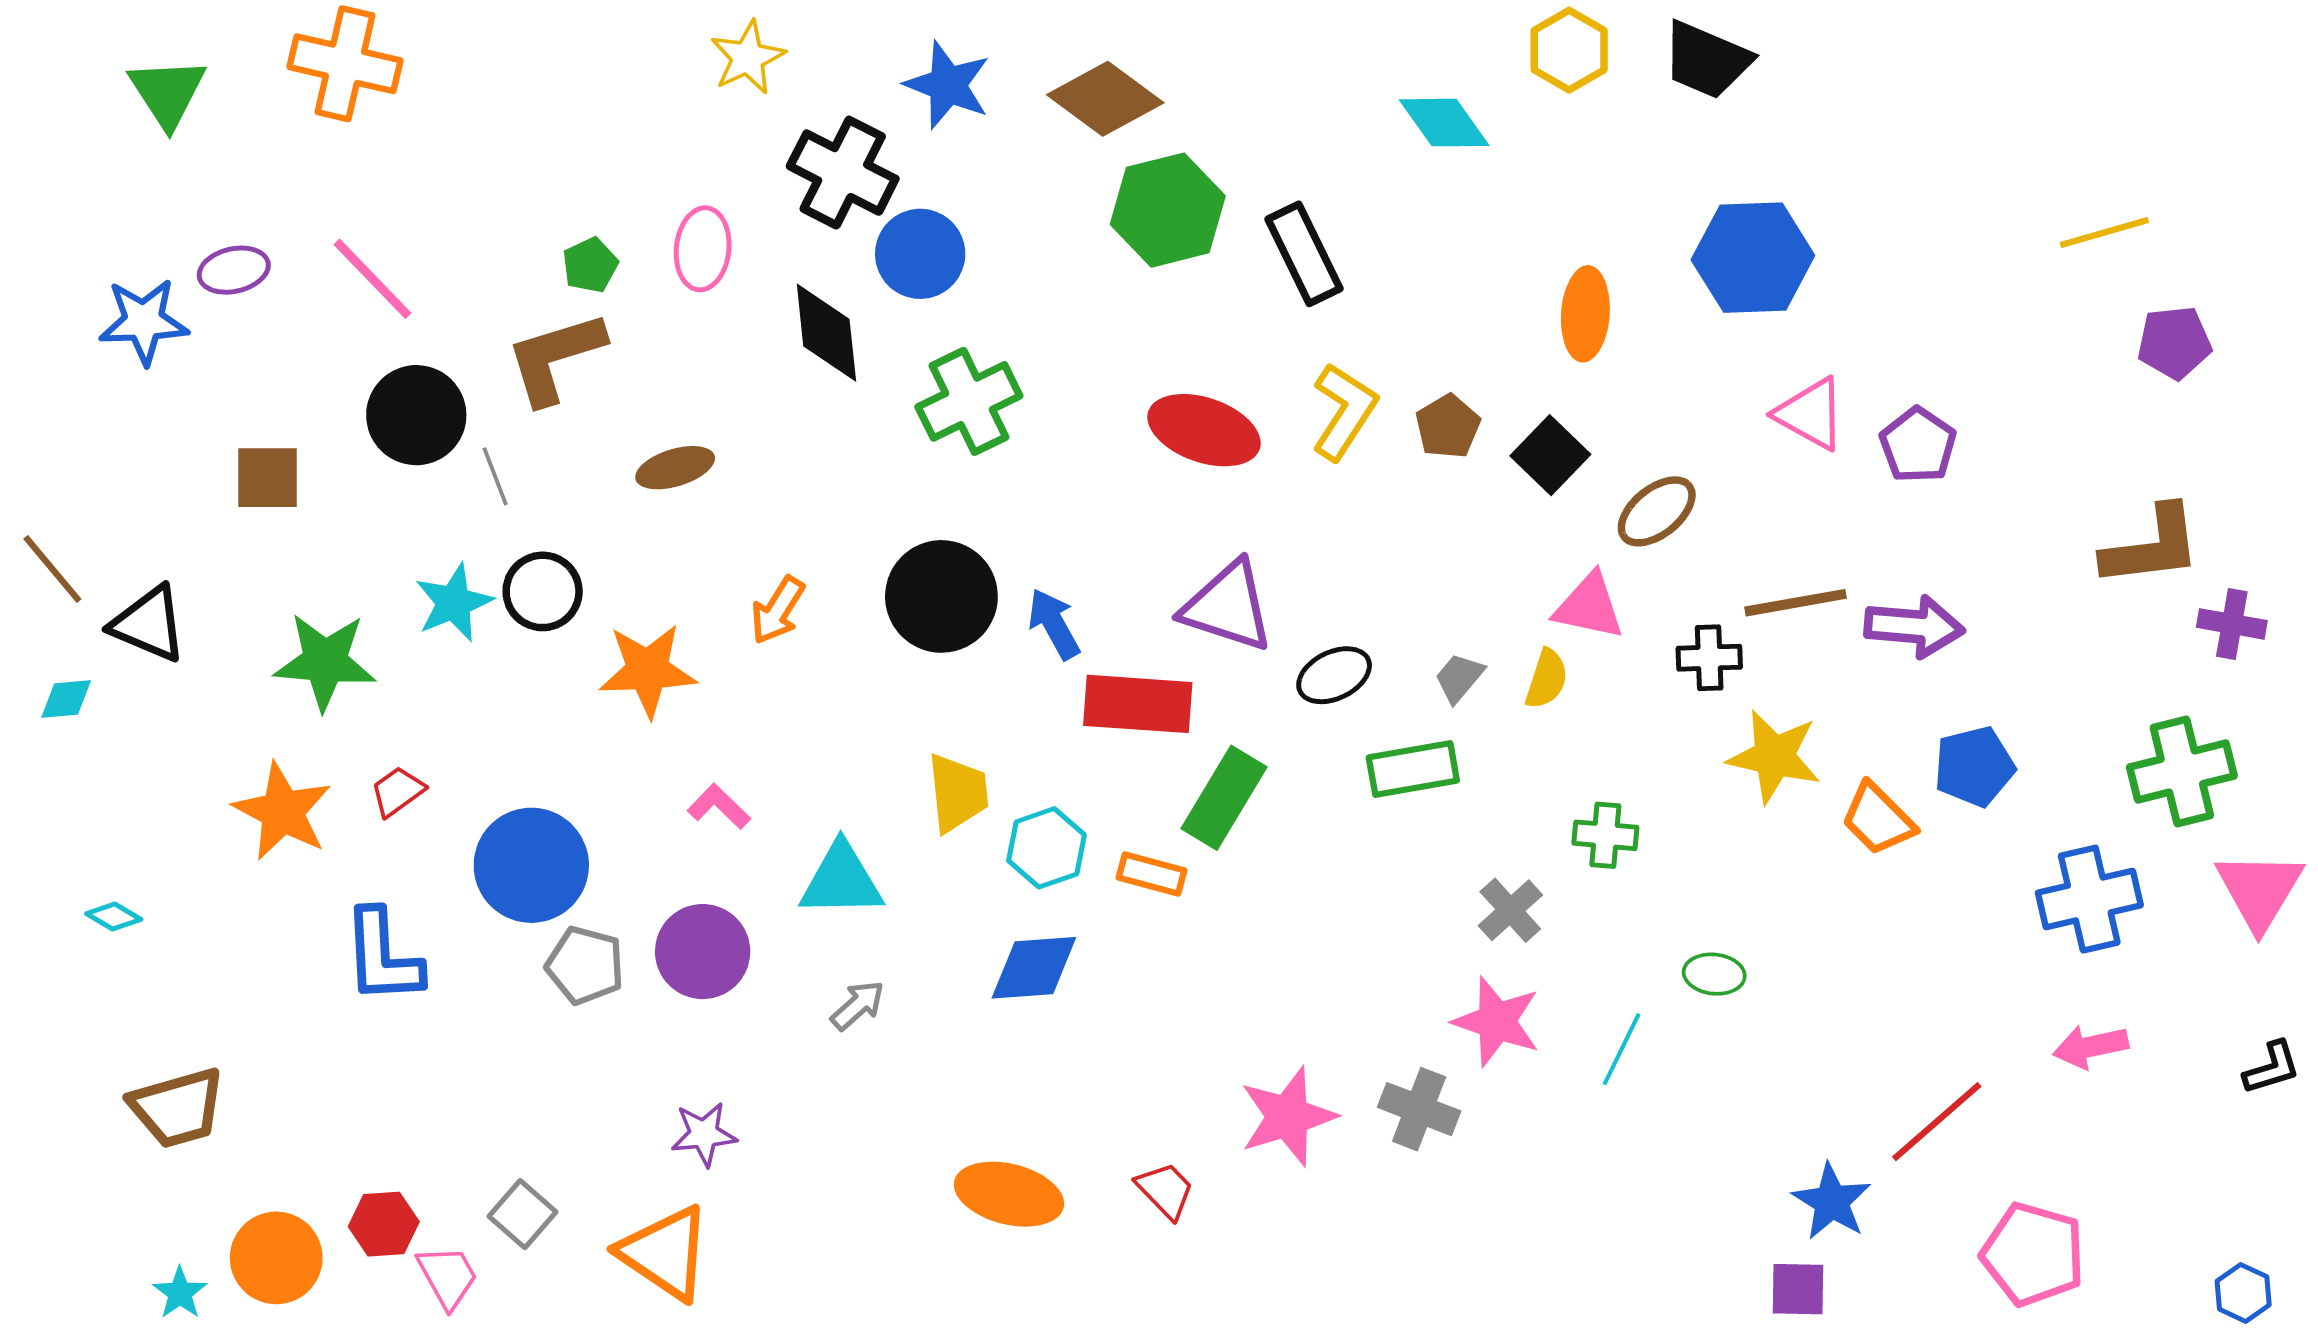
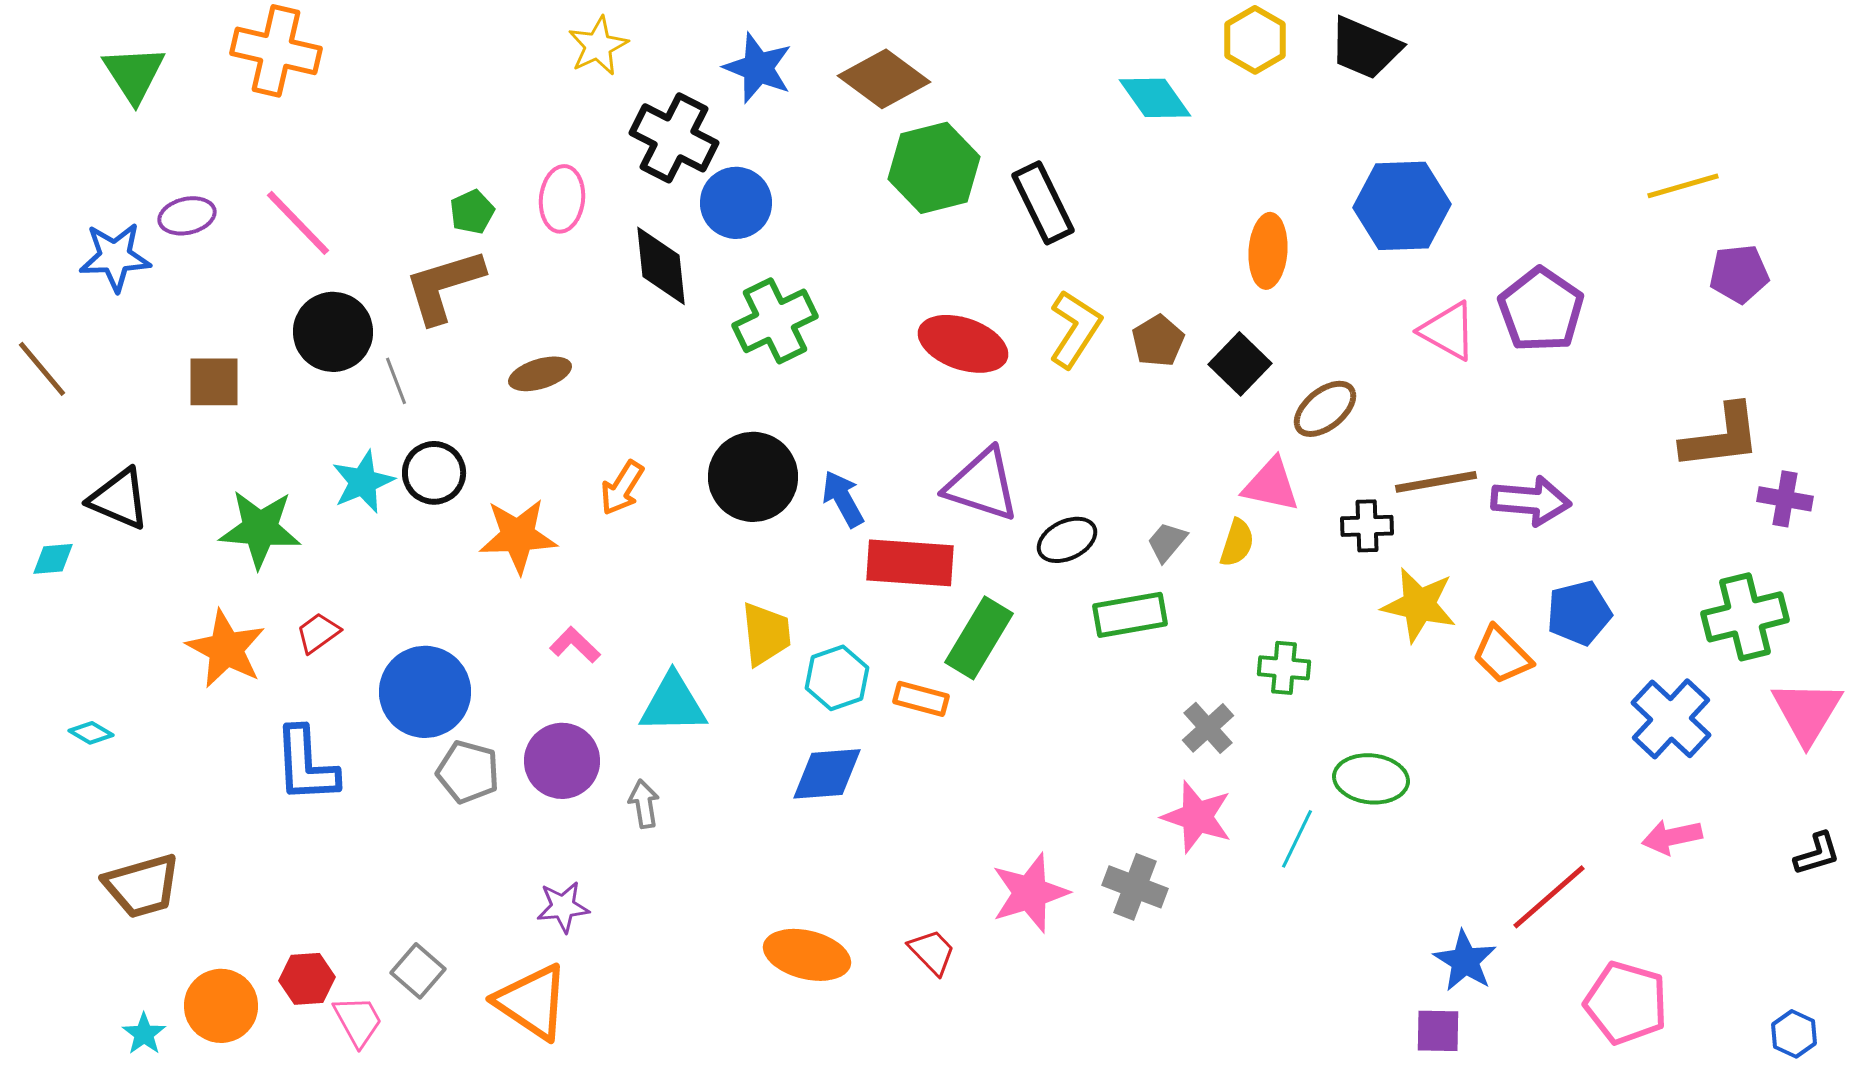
purple pentagon: (1918, 445) -> (1541, 310), moved, size x1.4
brown line: (52, 569) -> (42, 369), moved
blue cross: (2089, 899) -> (1671, 719), turned -34
green ellipse: (1714, 974) -> (1371, 779), size x1.5
gray arrow: (858, 1005) -> (644, 804), moved, turned -57

